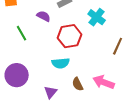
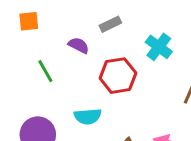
cyan semicircle: (61, 63) -> (88, 116), moved

